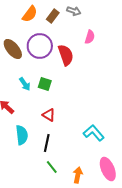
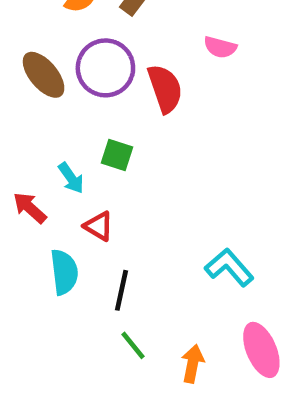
pink semicircle: (90, 37) -> (220, 47), turned 88
cyan arrow: (25, 84) -> (71, 178), moved
red triangle: (49, 115) -> (99, 226), moved

